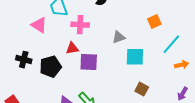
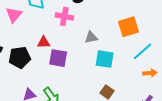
orange square: (154, 22) -> (129, 27), size x1.5
pink triangle: (39, 25) -> (14, 15), turned 30
pink cross: (80, 25) -> (64, 16), moved

